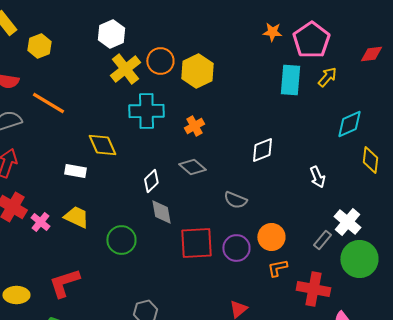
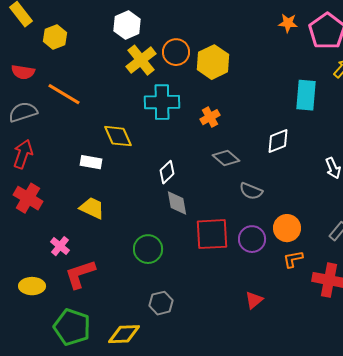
cyan rectangle: (290, 80) -> (306, 95), moved
gray diamond: (192, 167) -> (226, 158), moved
pink cross: (40, 222) -> (60, 246), moved
green circle: (121, 240) -> (148, 249), moved

